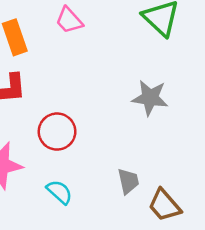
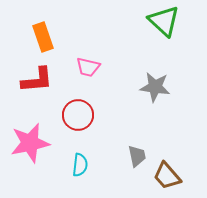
pink trapezoid: (69, 20) -> (88, 67), moved, turned -35
cyan semicircle: (59, 192) -> (80, 165), turned 55

